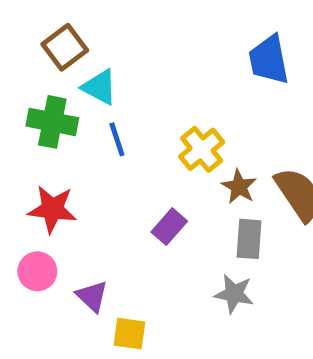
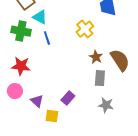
yellow cross: (202, 149) -> (85, 29), moved
purple rectangle: (169, 227) -> (68, 98), moved
gray star: (234, 294) -> (106, 105), moved

